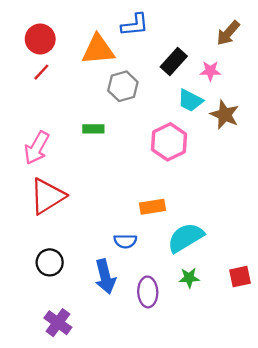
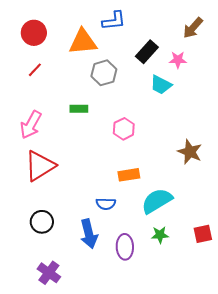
red line: (41, 72) -> (35, 70), moved
brown star: (225, 115) -> (190, 152), moved
pink hexagon: (169, 142) -> (124, 129), moved, size x0.7

